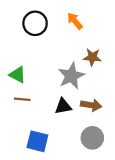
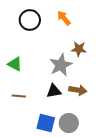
brown line: (22, 99) -> (19, 96), moved
gray circle: (92, 138) -> (69, 123), moved
blue square: (37, 141) -> (46, 123), moved

